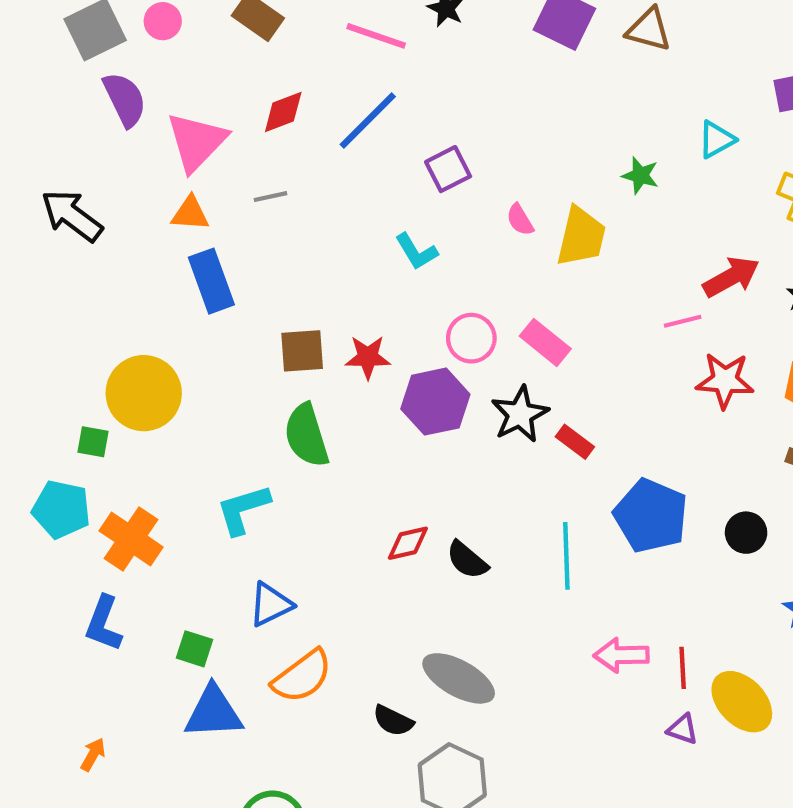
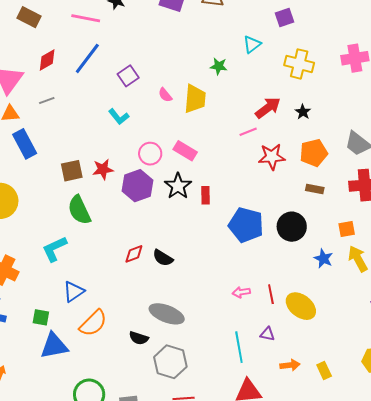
red rectangle: (575, 442) -> (206, 195), turned 60
black circle: (746, 533) -> (292, 227), size x1.5
cyan line: (566, 556) -> (239, 347), moved
pink arrow: (621, 655) -> (241, 292), size x0.7
purple triangle: (683, 729) -> (267, 334), moved

